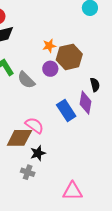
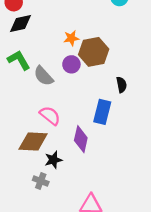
purple diamond: (86, 103) -> (81, 139), moved
blue rectangle: (66, 110) -> (102, 112), moved, turned 45
pink semicircle: (34, 125) -> (50, 116), moved

